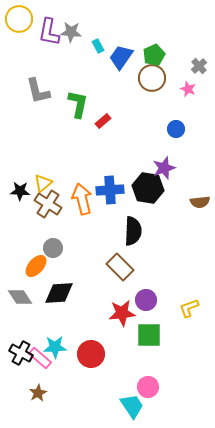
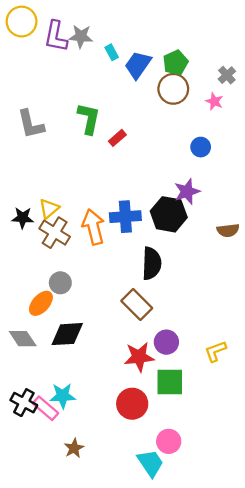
gray L-shape: (38, 91) -> (31, 124), moved
red circle: (91, 354) -> (132, 404), moved
brown star: (38, 393) -> (74, 448), moved

